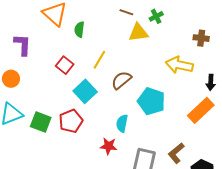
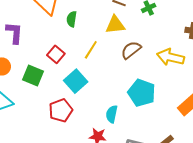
yellow triangle: (138, 33) -> (115, 25), moved
brown semicircle: (121, 80) -> (131, 50), moved
green square: (41, 122) -> (33, 76), moved

